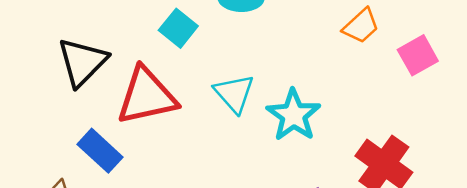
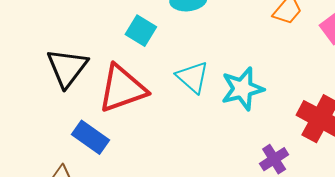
cyan star: (294, 115) -> (242, 89), turned 30

